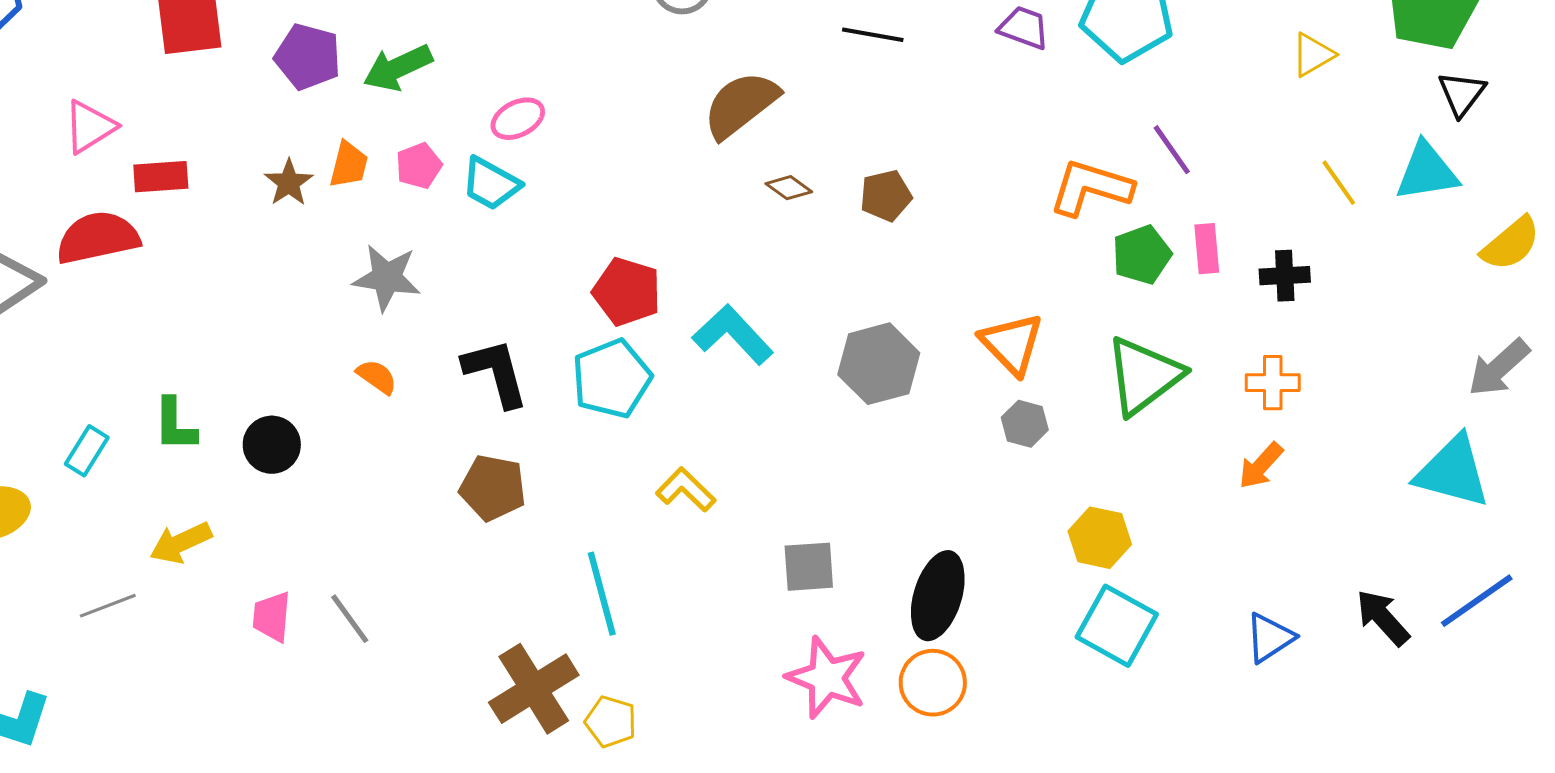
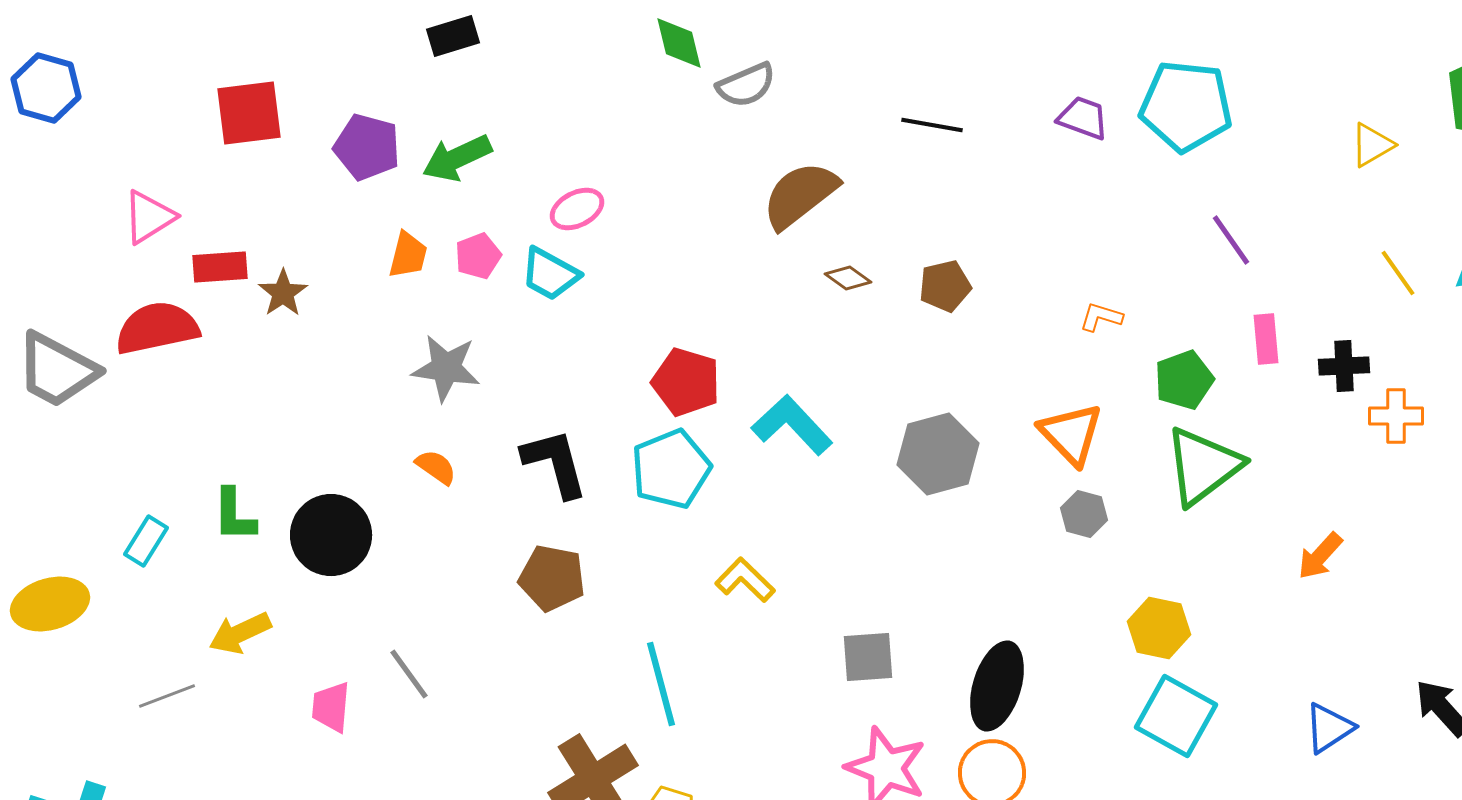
brown star: (289, 183) -> (283, 293), moved
orange L-shape: (1091, 188) -> (1101, 317), moved, size x0.5
green pentagon: (1142, 255) -> (1184, 380), moved
orange cross: (1273, 383) -> (1396, 416), moved
black circle: (272, 445) -> (331, 535), size x1.4
gray line: (350, 619) -> (409, 674), moved

